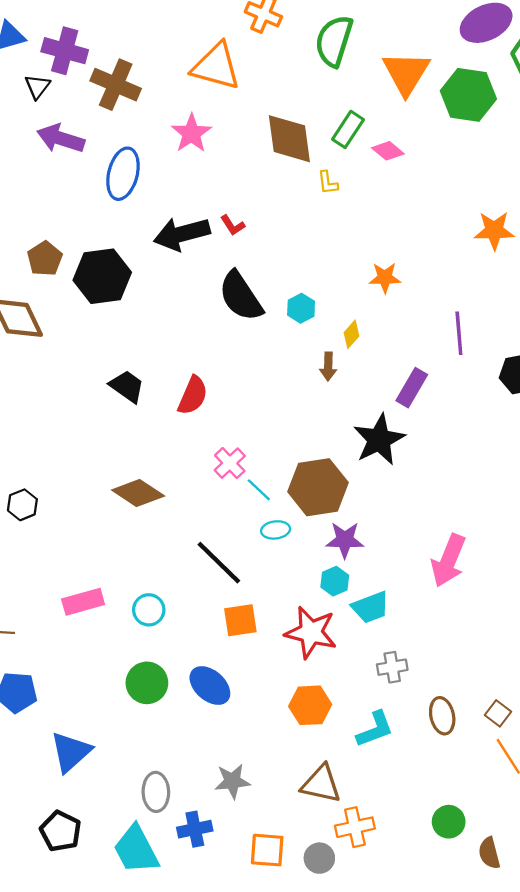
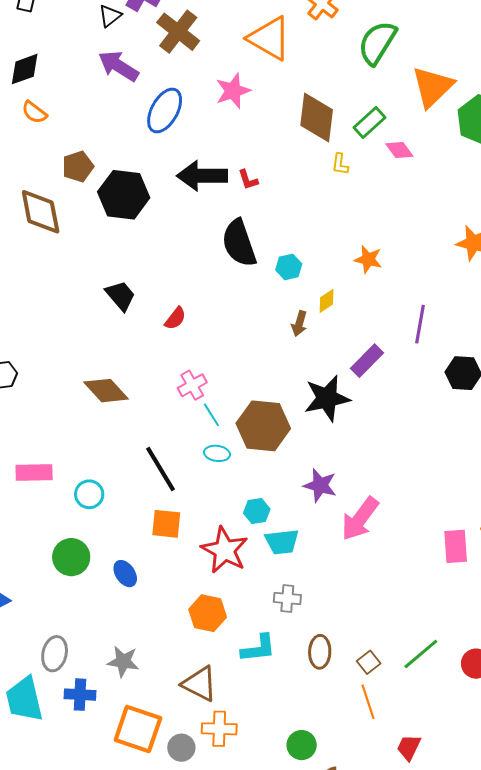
red semicircle: (193, 396) -> (175, 318), size x0.7
purple star: (345, 540) -> (320, 485), moved
blue ellipse: (210, 686) -> (125, 574), size x0.7
orange square: (267, 850) -> (138, 729), size x1.4

